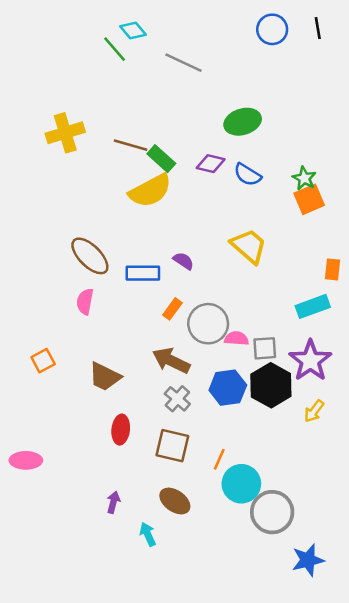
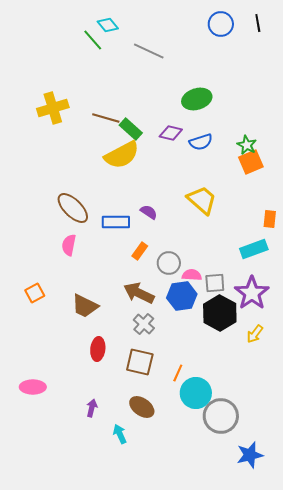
blue semicircle: (248, 175) -> (201, 142), turned -50
gray circle: (208, 324) -> (169, 263), size x0.7
blue hexagon: (228, 388) -> (182, 296), moved
pink ellipse: (26, 460) -> (33, 387), moved

